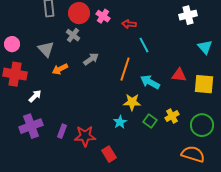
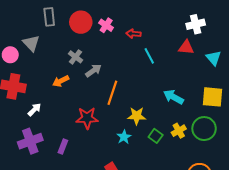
gray cross: (73, 35) -> (76, 57), moved
gray triangle: (46, 49) -> (31, 43), moved
orange line: (125, 69) -> (112, 93), moved
red triangle: (179, 75) -> (186, 47), moved
cyan arrow: (150, 82) -> (173, 97), moved
green circle: (202, 125) -> (204, 129), moved
red star: (85, 136) -> (87, 118), moved

